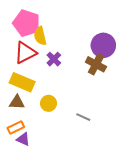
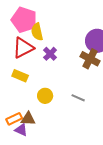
yellow rectangle: (22, 82) -> (20, 76), size x0.7
brown triangle: (17, 102) -> (28, 119), moved
gray line: (83, 117) -> (78, 98), moved

